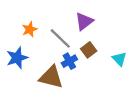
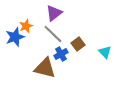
purple triangle: (84, 21) -> (54, 13), moved
blue star: (17, 58) -> (15, 37), moved

